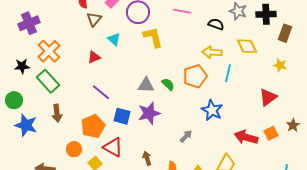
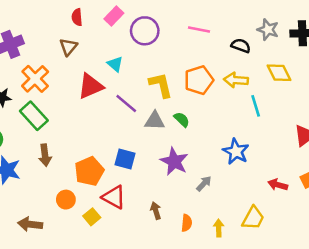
brown triangle: (94, 19) -> (68, 47), moved
yellow L-shape: (153, 37) -> (161, 85), moved
red triangle: (94, 57) -> (91, 86), size x1.6
cyan line: (228, 73) -> (256, 106), turned -30
orange pentagon: (195, 76) -> (199, 80), moved
purple line: (101, 92) -> (126, 103), moved
purple star: (149, 113) -> (174, 161), moved, turned -30
red arrow: (246, 137) -> (278, 185), size x0.7

